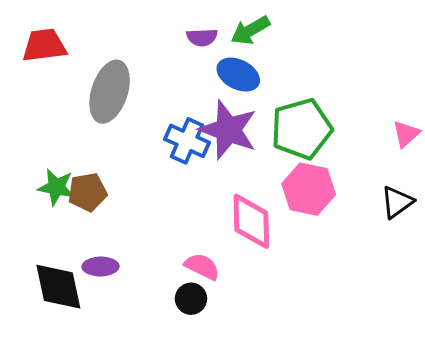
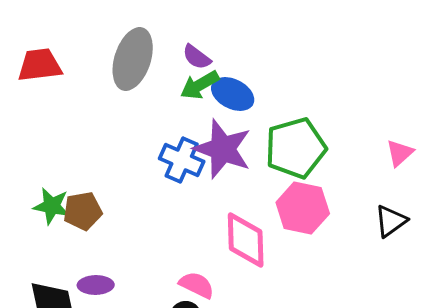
green arrow: (250, 30) -> (200, 85), moved
purple semicircle: (202, 37) -> (197, 57), turned 40
gray ellipse: (110, 92) -> (133, 59), moved

